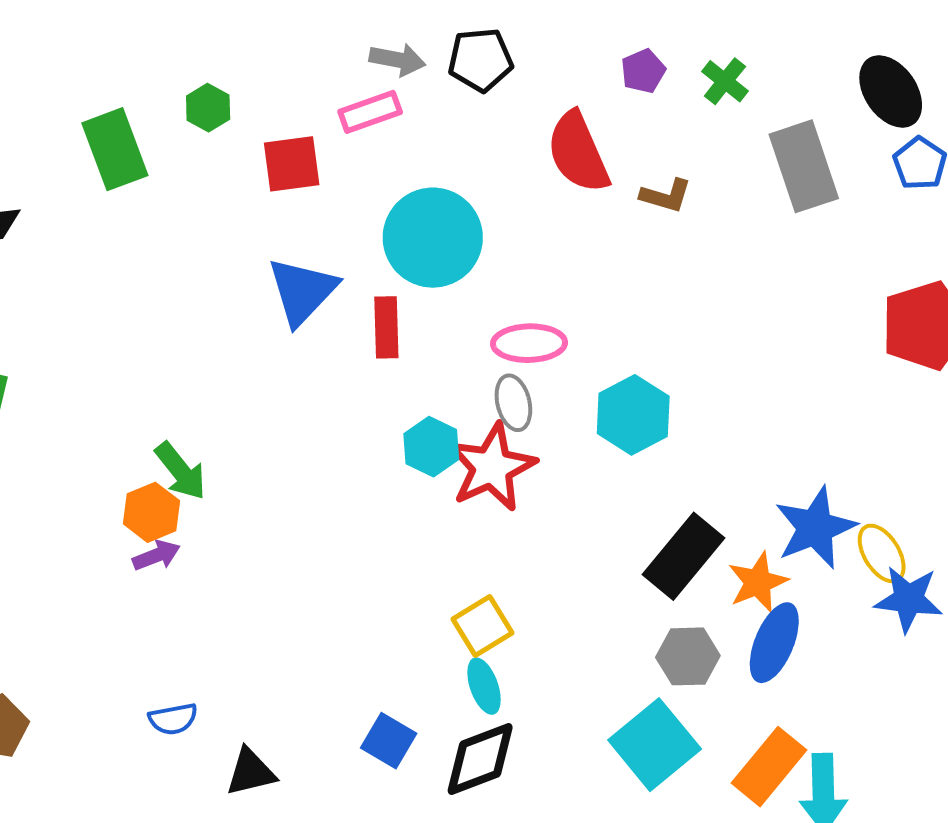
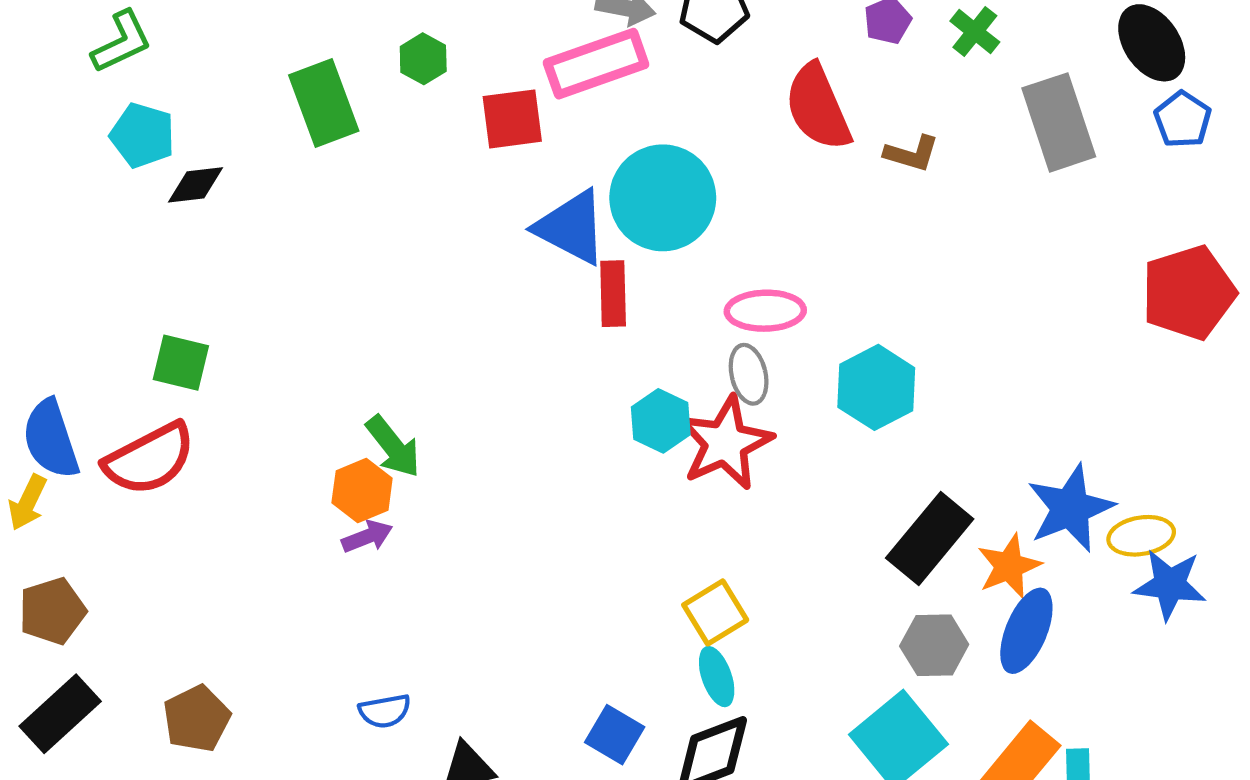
pink rectangle: (370, 112) -> (596, 64), size x1.5
blue triangle: (302, 291) -> (571, 227), moved, turned -46
yellow ellipse: (882, 553) -> (1141, 536), turned -68

